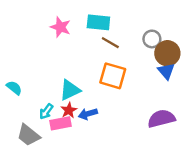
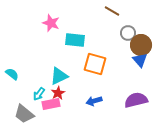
cyan rectangle: (98, 22) -> (75, 40), moved
brown line: (110, 43) -> (112, 11), moved
blue arrow: (88, 114) -> (94, 101), moved

